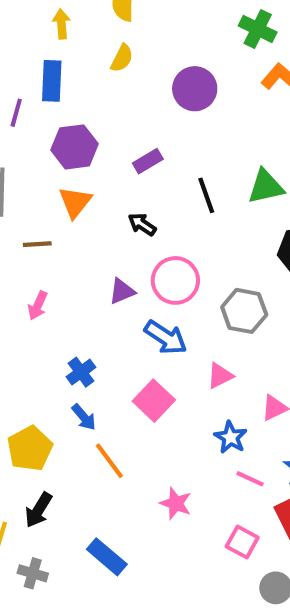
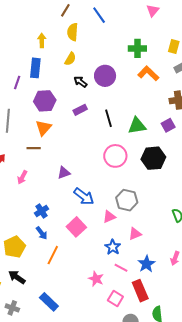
green cross: (258, 29) -> (137, 48), turned -30
black line: (206, 195) -> (108, 118), moved
black arrow: (142, 224) -> (80, 82), moved
brown line: (37, 244) -> (34, 148), moved
pink circle: (175, 280) -> (115, 156), moved
gray hexagon: (244, 311) -> (127, 200), moved
orange line: (109, 461) -> (53, 255), turned 60
pink star: (176, 503) -> (96, 279), moved
black arrow: (38, 510) -> (17, 277), turned 90

